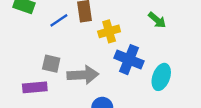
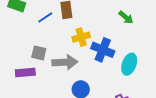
yellow cross: (109, 31) -> (81, 37), moved

